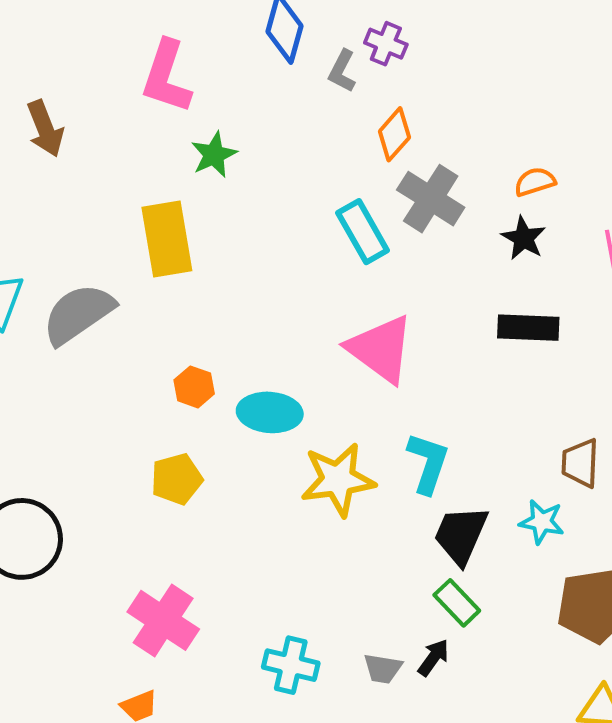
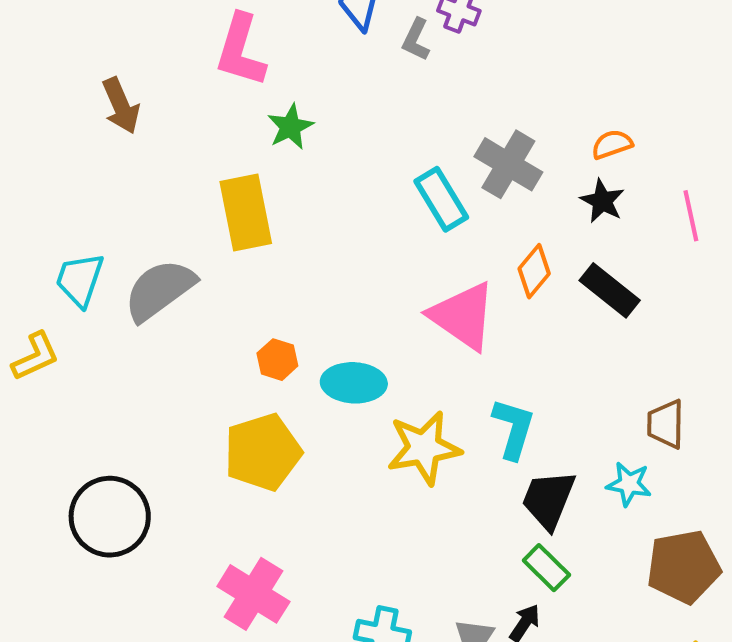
orange diamond: (394, 134) -> (534, 271), moved
black rectangle: (528, 328) -> (610, 290), turned 38
yellow pentagon: (177, 479) -> (263, 452), size x1.5

